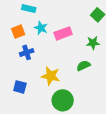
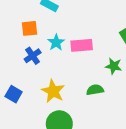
cyan star: (41, 28) -> (56, 42), moved
blue cross: (27, 52) -> (33, 56), turned -32

